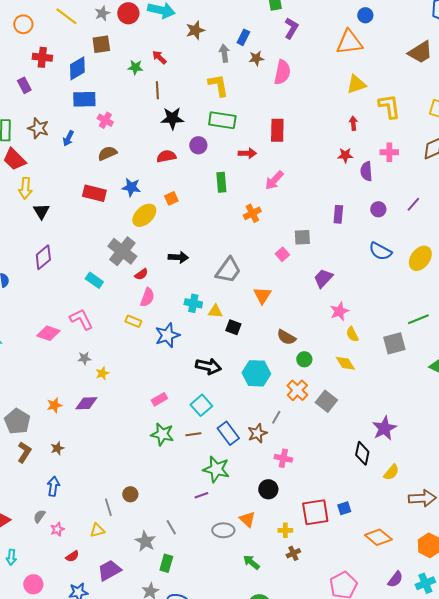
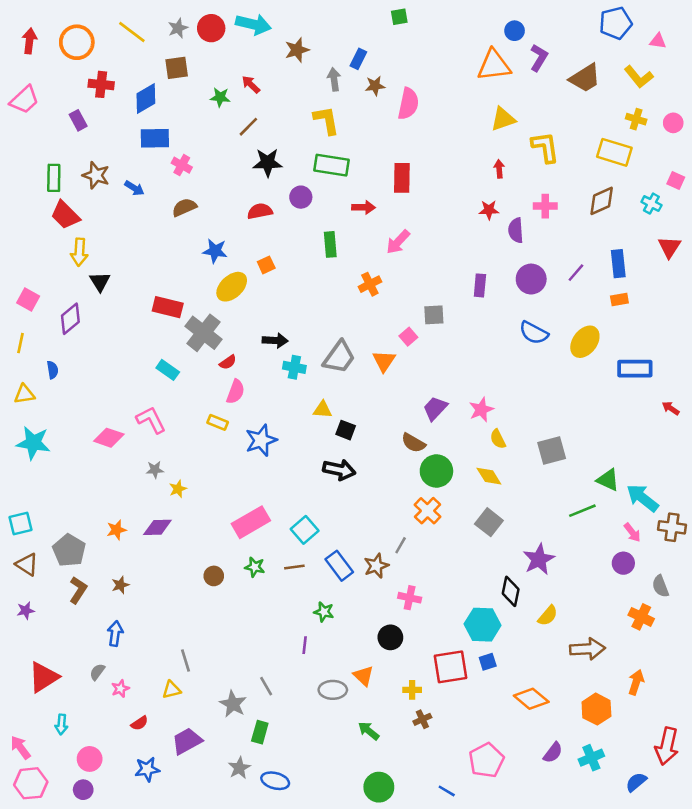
orange circle: (23, 24) -> (77, 42), size x1.4
purple L-shape: (291, 28) -> (539, 58), moved
brown line: (157, 90) -> (248, 127), turned 48
blue arrow: (68, 138) -> (134, 188), turned -84
red rectangle: (94, 193) -> (168, 307), moved
purple circle: (378, 209) -> (531, 279), size x1.5
purple diamond: (43, 257) -> (70, 319), moved
purple trapezoid: (323, 278) -> (435, 408), moved
orange triangle: (262, 295) -> (384, 361), moved
cyan cross: (193, 303) -> (294, 367), moved
green line: (418, 319) -> (582, 511), moved
green circle: (304, 359) -> (436, 471), size x1.6
black arrow: (208, 366) -> (339, 470), moved
cyan hexagon: (256, 373) -> (483, 625), moved
pink rectangle: (159, 399) -> (251, 522), size x1.8
gray square: (326, 401) -> (489, 522), moved
green star: (162, 434) -> (255, 567), size x0.7
green star: (216, 469) -> (324, 612), size x0.6
brown circle: (130, 494) -> (214, 576), moved
purple line: (201, 495) -> (305, 645), turned -64

